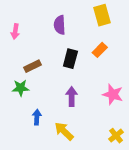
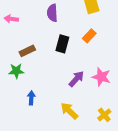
pink arrow: (15, 31) -> (11, 19), turned 88
purple arrow: (72, 97) -> (76, 79), moved, turned 42
yellow arrow: (64, 131) -> (69, 111), moved

